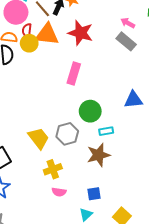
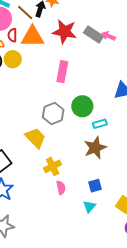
pink arrow: (128, 23) -> (108, 36), moved
gray rectangle: (126, 41) -> (93, 35), moved
yellow circle: (29, 43) -> (13, 59), moved
gray hexagon: (67, 134) -> (53, 113), moved
pink semicircle: (59, 192) -> (61, 188), turned -104

